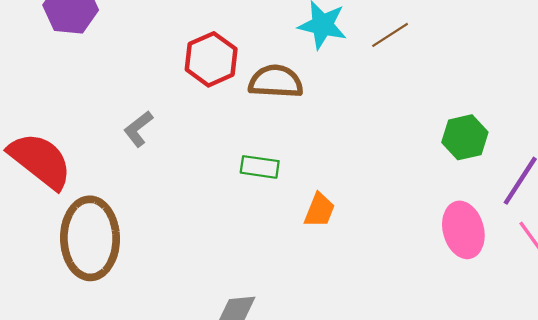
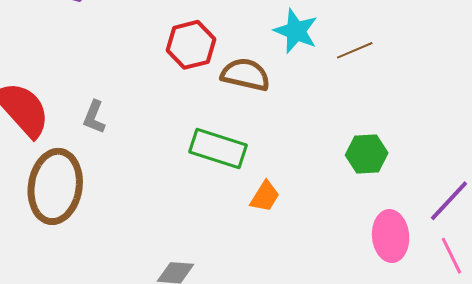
gray L-shape: (138, 129) -> (94, 117), moved, turned -40
green hexagon: (465, 137) -> (367, 154), moved
green rectangle: (260, 167) -> (218, 148), size x1.6

